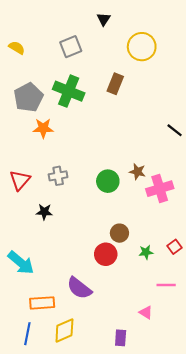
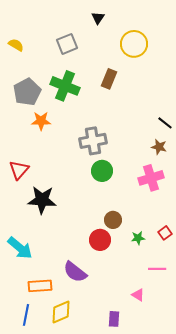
brown star: (137, 172) -> (159, 147), moved
gray cross: (58, 176) -> (93, 141), moved, size x1.5
black star: (44, 212) -> (42, 200), size x1.8

